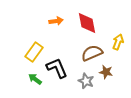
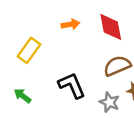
yellow rectangle: (34, 52) -> (29, 50), moved
green arrow: (35, 79) -> (22, 96), moved

